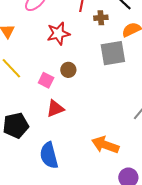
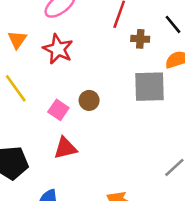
red star: (58, 34) -> (58, 49), moved, turned 30

